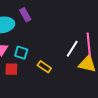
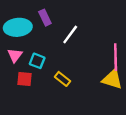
white line: (72, 49) -> (70, 35), moved

